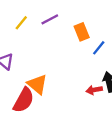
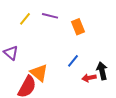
purple line: (50, 19) -> (50, 16), turned 42
blue line: (99, 48) -> (73, 61), moved

